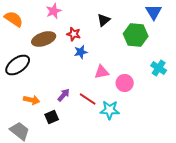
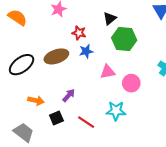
green hexagon: (136, 35) -> (124, 39), moved
brown ellipse: (44, 39) -> (56, 56), moved
red line: (88, 99) -> (86, 122), moved

